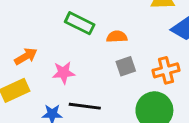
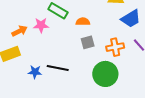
pink star: (64, 73) -> (41, 25), moved

